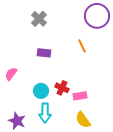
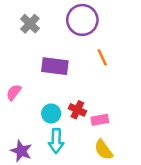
purple circle: (97, 16) -> (82, 20), moved
gray cross: (39, 19) -> (30, 24), moved
purple rectangle: (44, 53) -> (55, 66), size x1.5

